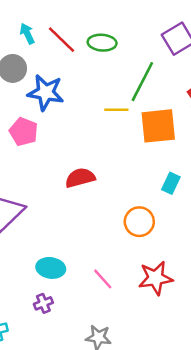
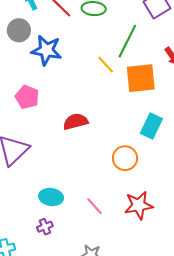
yellow line: (116, 110) -> (106, 65), turned 48
pink pentagon: (24, 132) -> (27, 97), moved
cyan rectangle: (171, 183) -> (151, 126), size x1.4

